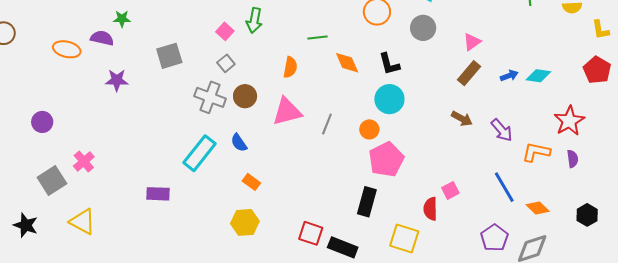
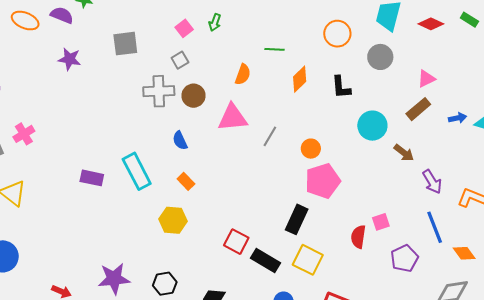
green arrow: (254, 20) -> (215, 22), size x0.7
orange diamond: (347, 63) -> (300, 79), turned 60
gray cross: (210, 97) -> (159, 91), turned -32
cyan circle: (389, 99) -> (372, 126), moved
purple arrow: (502, 130) -> (432, 182), moved
cyan rectangle: (199, 153) -> (137, 171), moved, turned -75
yellow square: (404, 238) -> (308, 260), moved
purple pentagon: (494, 238) -> (404, 258), moved

